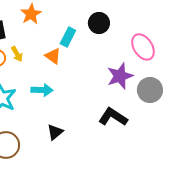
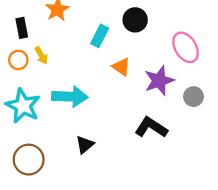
orange triangle: (53, 56) -> (121, 67), moved
cyan arrow: (42, 90) -> (70, 97), size x1.4
gray circle: (150, 90) -> (194, 97), size x0.7

